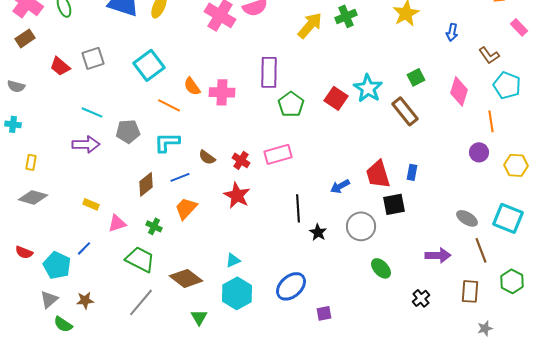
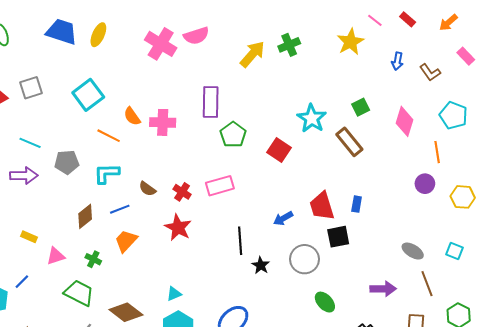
brown L-shape: (489, 55) -> (430, 72), moved
red square: (336, 98) -> (279, 150), moved
cyan square: (508, 218) -> (455, 251), size x0.6

